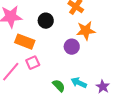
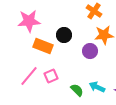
black circle: (46, 21) -> (64, 35), moved
pink square: (33, 63) -> (51, 76), moved

